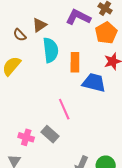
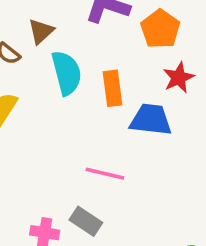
pink line: (64, 109) -> (105, 174), turned -45

